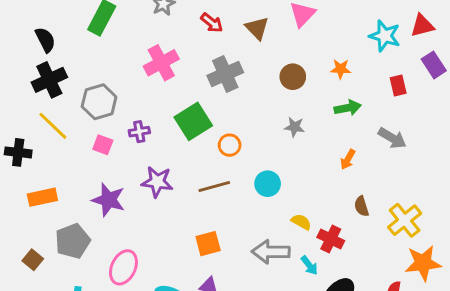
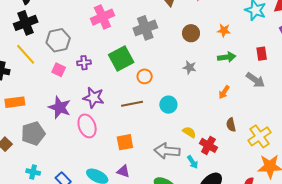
red rectangle: (398, 86) -> (262, 54), moved
pink ellipse: (123, 267) -> (87, 126), moved, turned -50

